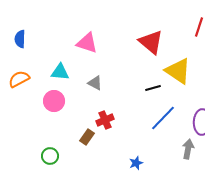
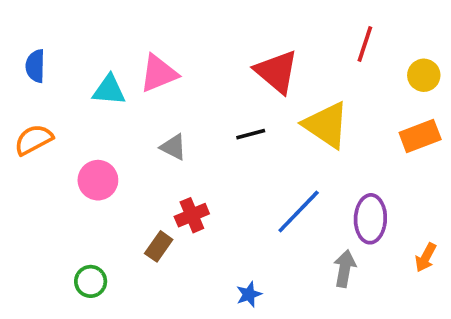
pink triangle: (87, 43) -> (159, 73), turned -40
cyan triangle: (60, 72) -> (109, 90), moved
black line: (153, 88) -> (251, 134), moved

